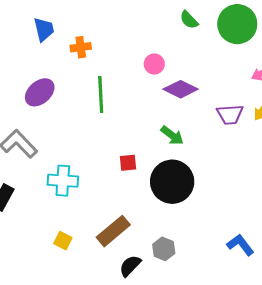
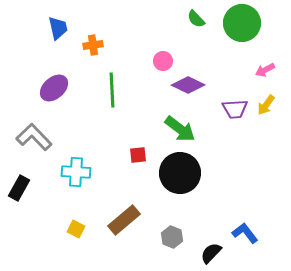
green arrow: (172, 135) -> (180, 129), size x1.4
black semicircle: (130, 266) -> (211, 253), moved

